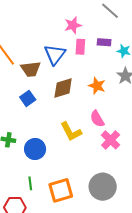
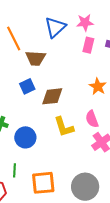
blue triangle: (55, 54) -> (55, 27), moved
brown diamond: (63, 88) -> (52, 96), moved

